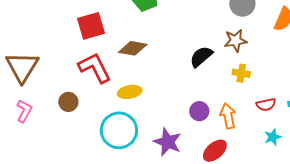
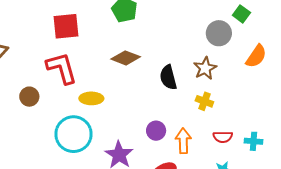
brown star: (236, 41) -> (205, 68), turned -30
brown diamond: (133, 48) -> (126, 58), moved
black semicircle: (201, 57) -> (168, 77), turned -75

